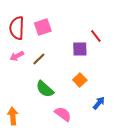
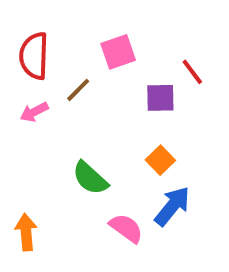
pink square: (43, 27) -> (118, 52), moved
brown line: (39, 59) -> (78, 90), moved
blue arrow: (99, 103) -> (172, 206), moved, size x1.5

